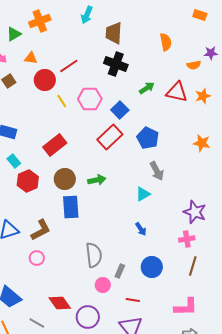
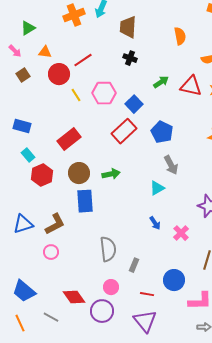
orange cross: (40, 21) -> (74, 15), moved
black cross: (116, 64) -> (130, 58), size x0.6
pink cross: (187, 239) -> (181, 233), moved, turned -35
blue circle: (152, 267) -> (174, 280), moved
pink circle: (103, 285) -> (111, 287), moved

